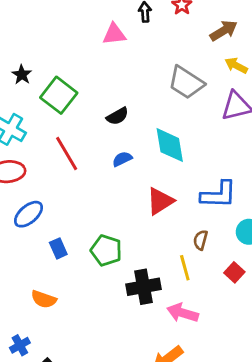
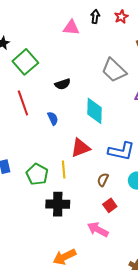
blue semicircle: (122, 159) -> (53, 118), moved, turned 80
yellow line: (185, 268) -> (64, 169), moved
red square: (234, 272) -> (110, 205), moved
pink arrow: (183, 313) -> (98, 229), moved

